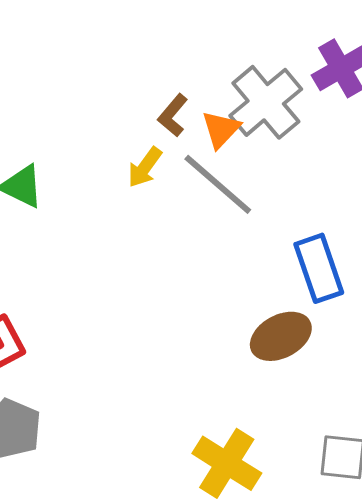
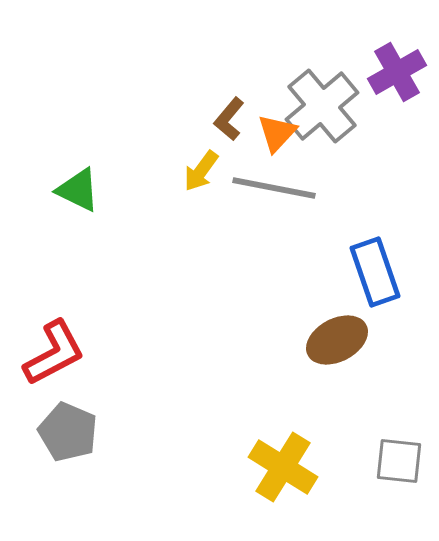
gray line: (218, 184) -> (274, 188), turned -30

